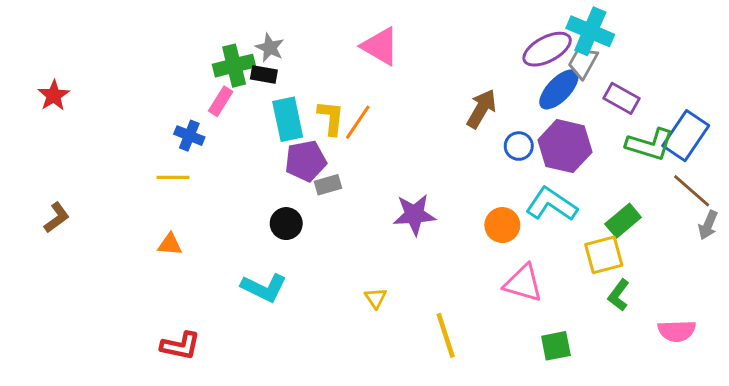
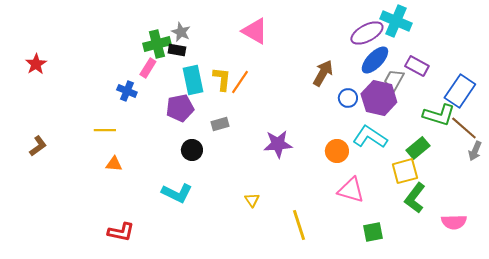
gray trapezoid: (583, 63) -> (394, 80), moved
green L-shape: (650, 145) -> (439, 115), moved
purple pentagon: (306, 161) -> (180, 108), moved
yellow line: (173, 177) -> (105, 130), moved
green L-shape: (619, 295) -> (415, 198), size x1.4

